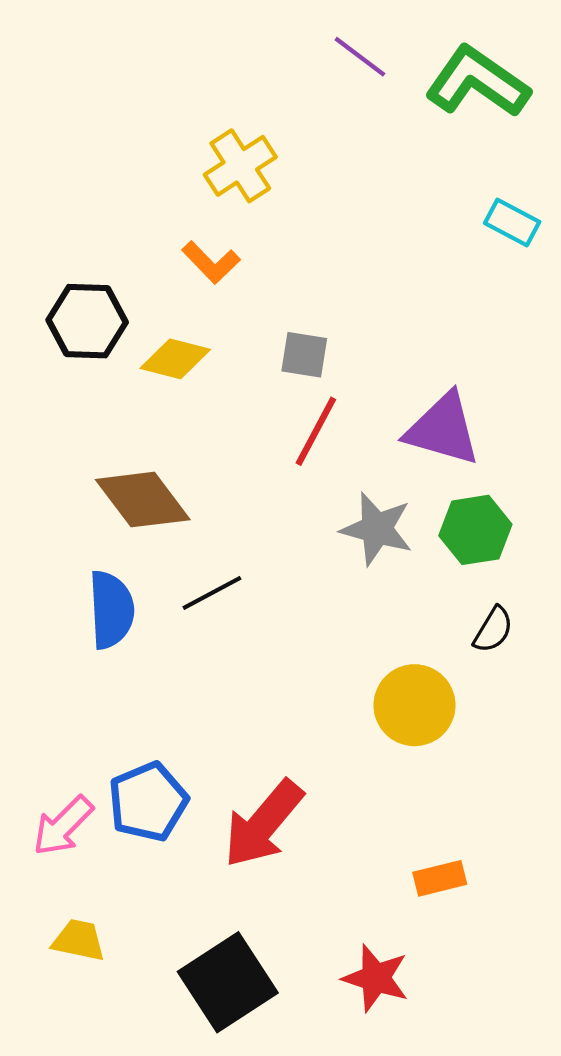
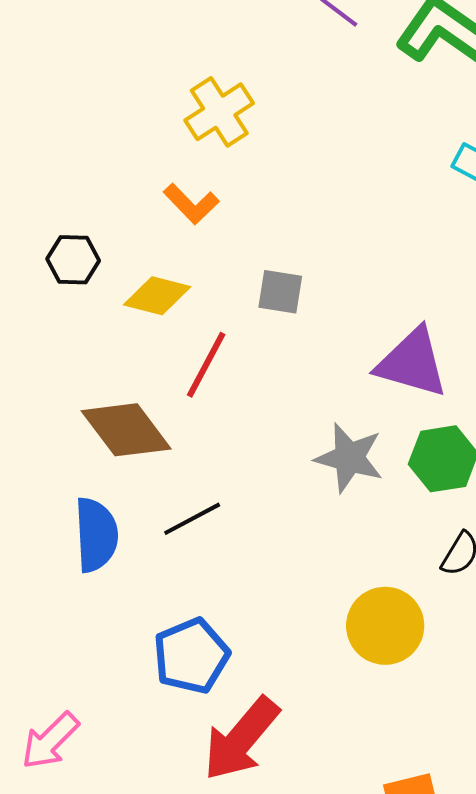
black hexagon: (87, 321) -> (73, 260), size x0.7
red line: (316, 431) -> (206, 365), moved
blue pentagon: (148, 802) -> (191, 656), moved

